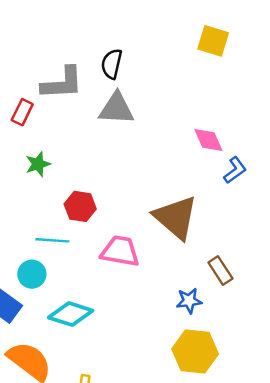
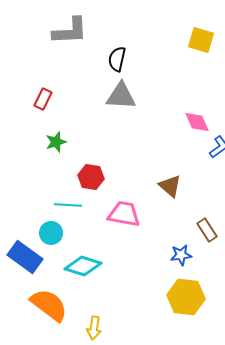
gray L-shape: (62, 83) -> (70, 31), moved
brown triangle: (176, 217) -> (170, 186), size x0.6

